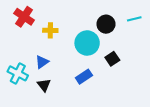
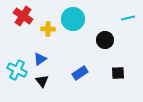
black circle: (106, 24) -> (105, 40), moved
cyan circle: (87, 43) -> (73, 19), moved
black square: (112, 59) -> (118, 73), moved, turned 32

